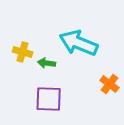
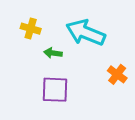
yellow cross: (23, 52) -> (31, 29), moved

